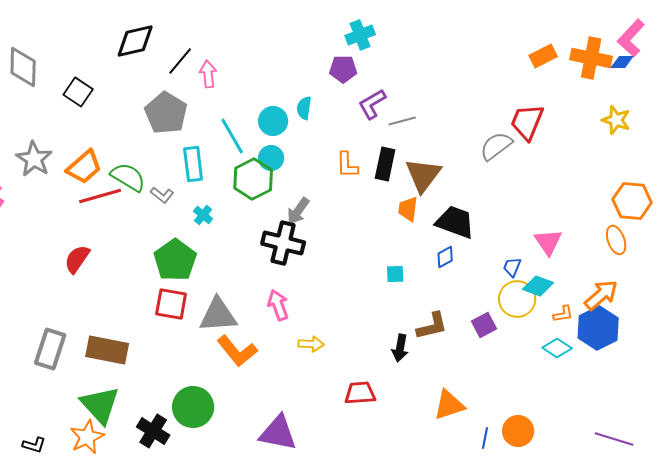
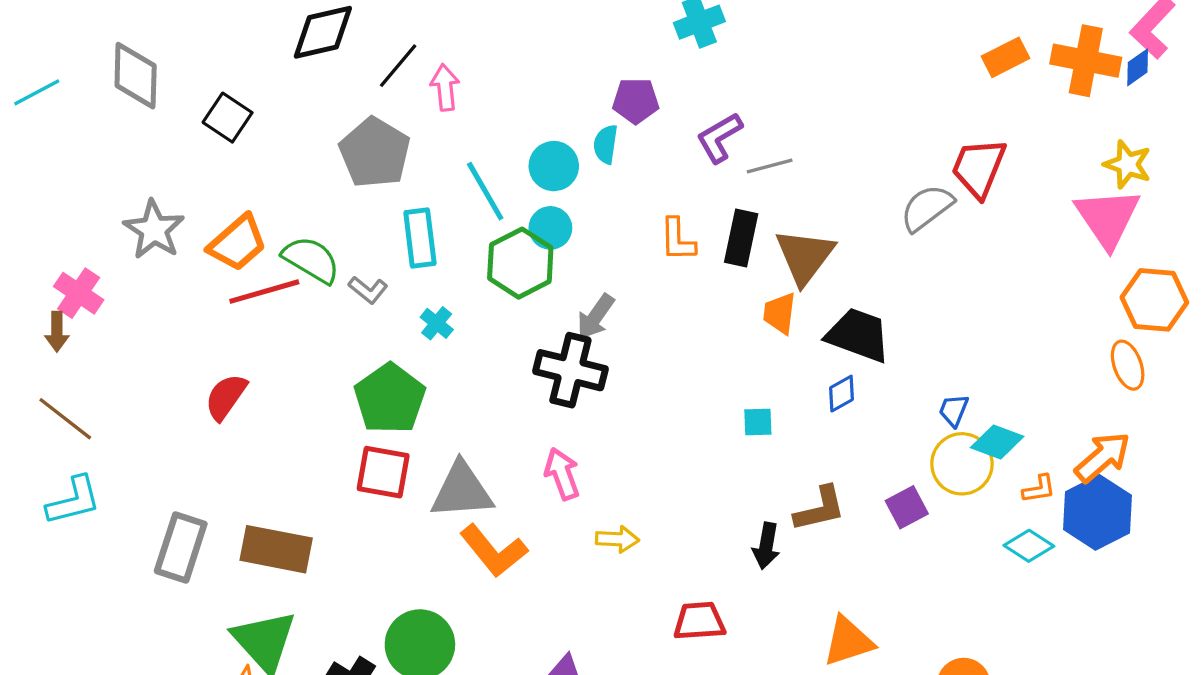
blue diamond: (622, 62) -> (1138, 67), turned -35
purple pentagon: (343, 69) -> (636, 101), moved
pink triangle: (548, 242) -> (1108, 218), moved, size x1.4

